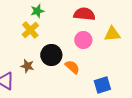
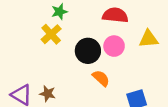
black circle: (51, 55) -> (88, 51), moved
brown star: (27, 66) -> (48, 94), moved

